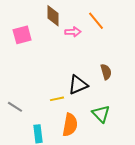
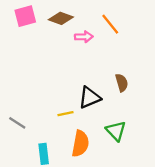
brown diamond: (53, 16) -> (61, 18), turned -70
pink square: (22, 35) -> (25, 16), moved

